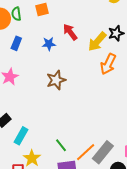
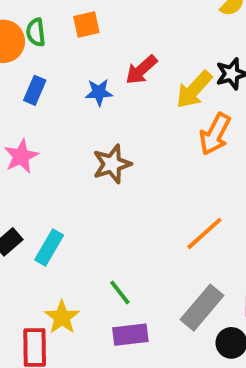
red arrow: (70, 32) -> (141, 70), turned -96
cyan rectangle: (21, 136) -> (49, 248), moved
orange line: (86, 152) -> (204, 233), moved

